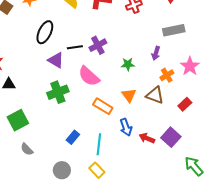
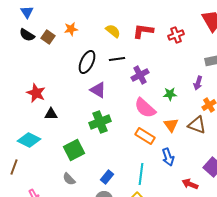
black line: (75, 47) -> (117, 59), moved
pink semicircle: (89, 76) -> (145, 108), moved
green square: (18, 120) -> (74, 150), moved
blue rectangle: (73, 137) -> (107, 177), moved
red arrow: (147, 138) -> (190, 184), moved

